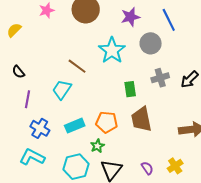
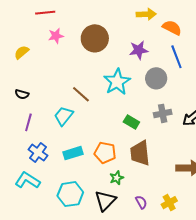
black semicircle: (18, 72) -> (22, 94), turned -40
green rectangle: (130, 89) -> (131, 122), turned -56
green star: (97, 146) -> (117, 178), moved

